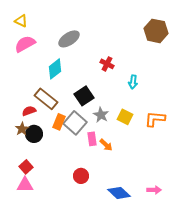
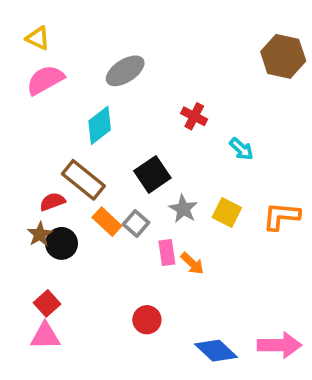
cyan arrow: (133, 82) -> (241, 149), turned -56
orange rectangle: (59, 122) -> (107, 222), turned -70
gray square: (75, 123) -> (136, 223), size x0.6
pink arrow: (154, 190) -> (280, 345), size x1.6

